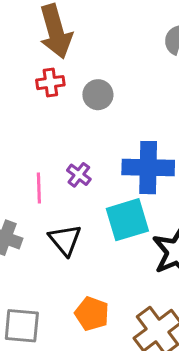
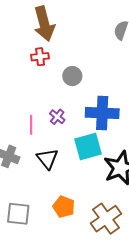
gray circle: (98, 95) -> (72, 76), moved

